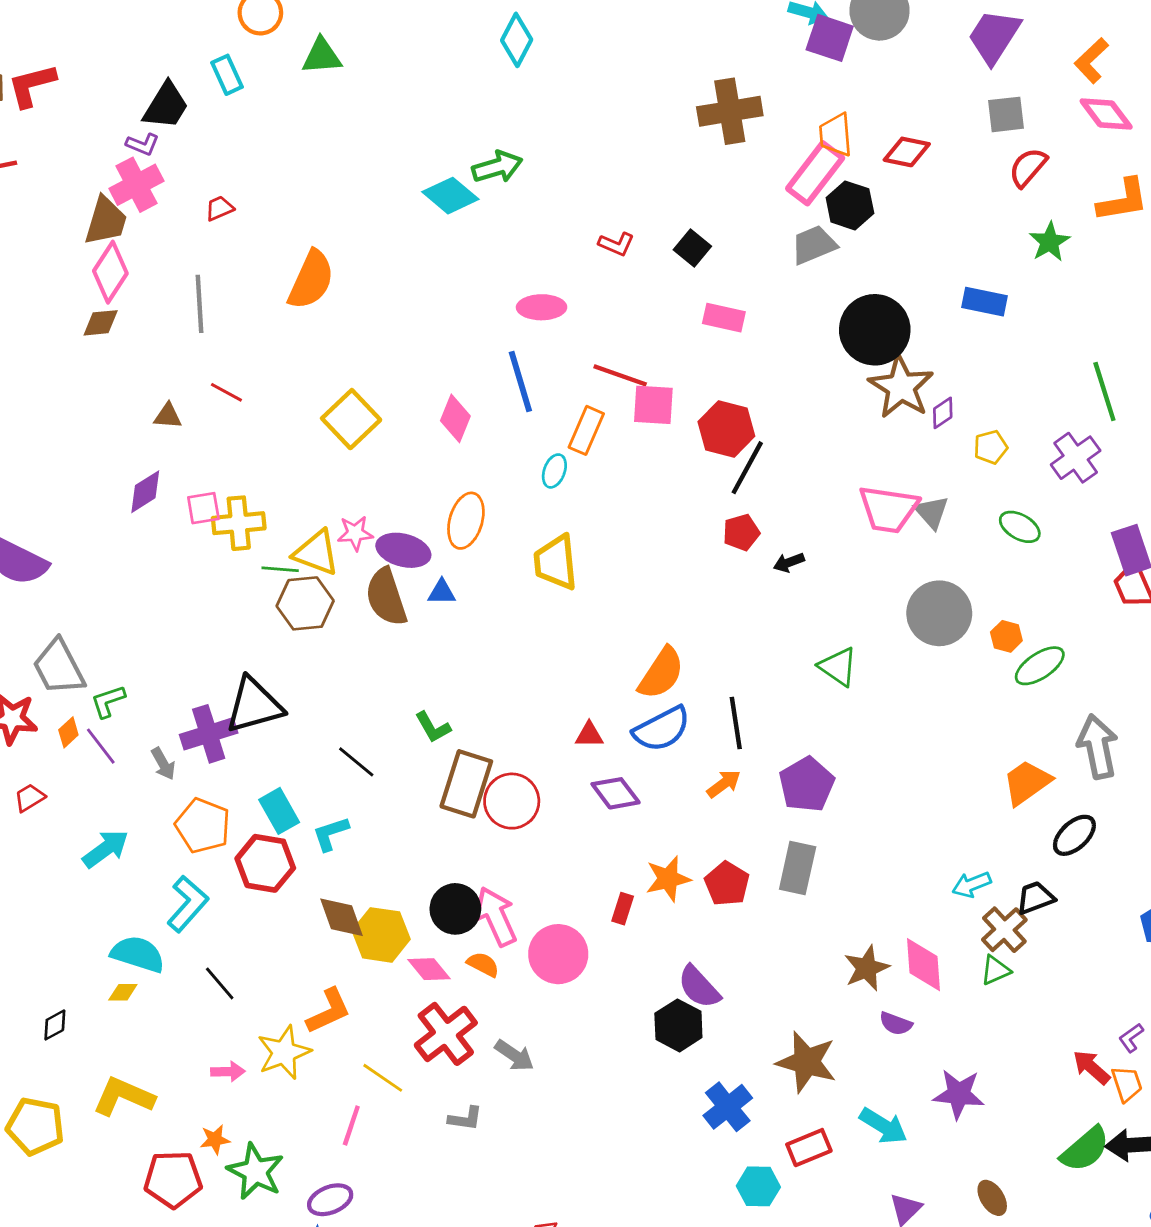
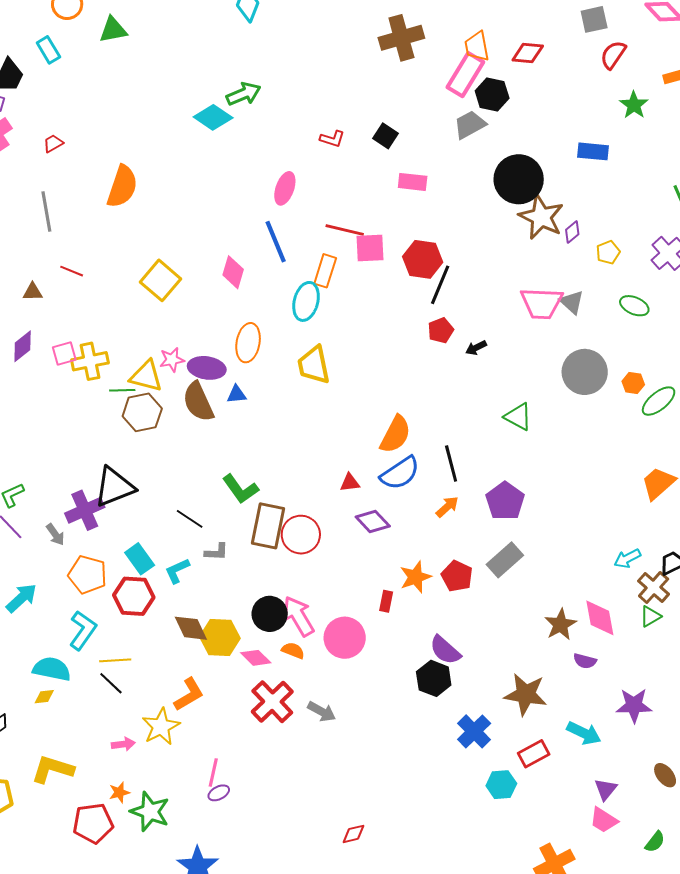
pink ellipse: (542, 307) -> (285, 188), turned -64
cyan ellipse: (554, 471) -> (306, 301), size x1.6
green L-shape: (433, 727) -> (240, 489), size x1.4
gray rectangle: (798, 868) -> (505, 560), turned 42
yellow line: (383, 1078) -> (115, 660), moved, turned -32
gray L-shape: (465, 1119) -> (217, 552), moved
purple ellipse: (330, 1200) -> (219, 793), moved, size x0.7

